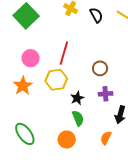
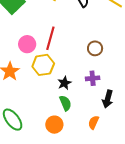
pink circle: (31, 58) -> (27, 44), moved
brown circle: (100, 68) -> (95, 48), moved

